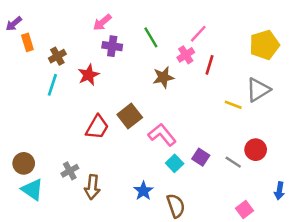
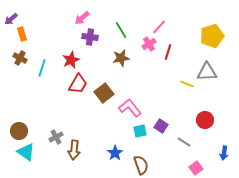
brown cross: (57, 56) -> (20, 58), moved, turned -32
brown star: (163, 77) -> (121, 58), moved
gray triangle: (258, 90) -> (207, 72), turned 30
red trapezoid: (97, 127) -> (78, 84), moved
gray line: (233, 162) -> (184, 142), moved
cyan square: (175, 163) -> (140, 131), turned 32

